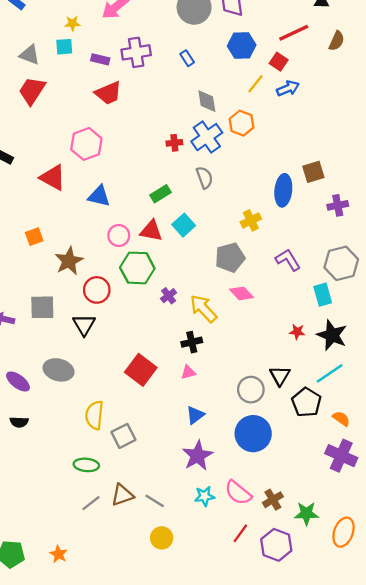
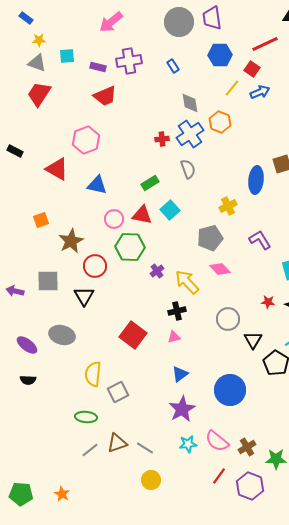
yellow star: (72, 23) -> (39, 40), moved
gray circle: (251, 390) -> (228, 319), moved

